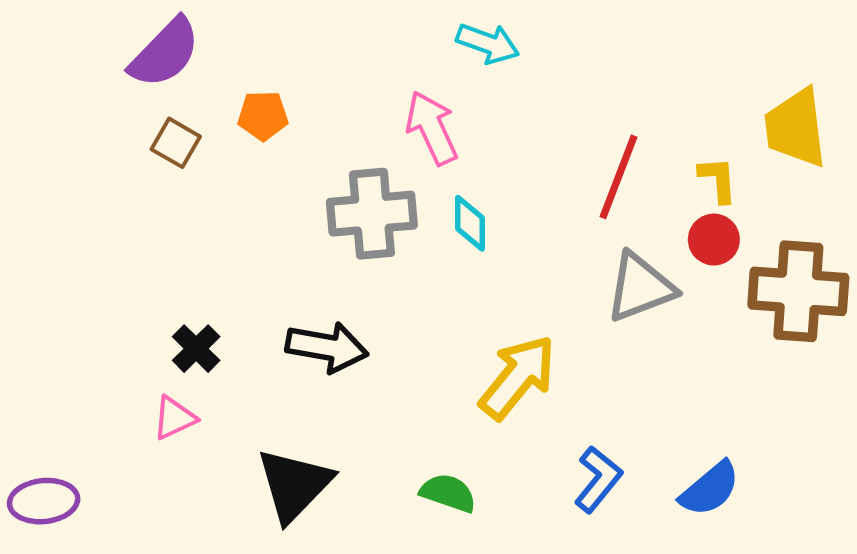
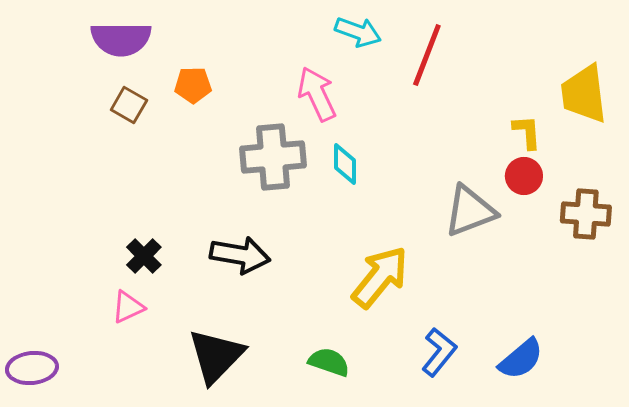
purple semicircle: (165, 53) -> (121, 39), turned 46
red line: (618, 177) -> (427, 55), moved
brown cross: (798, 291) -> (586, 214), size x0.7

